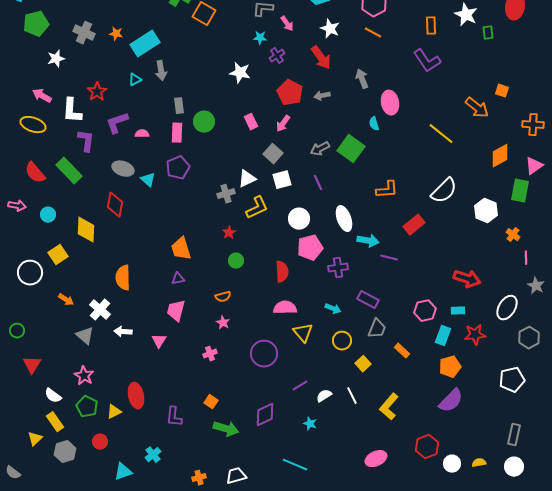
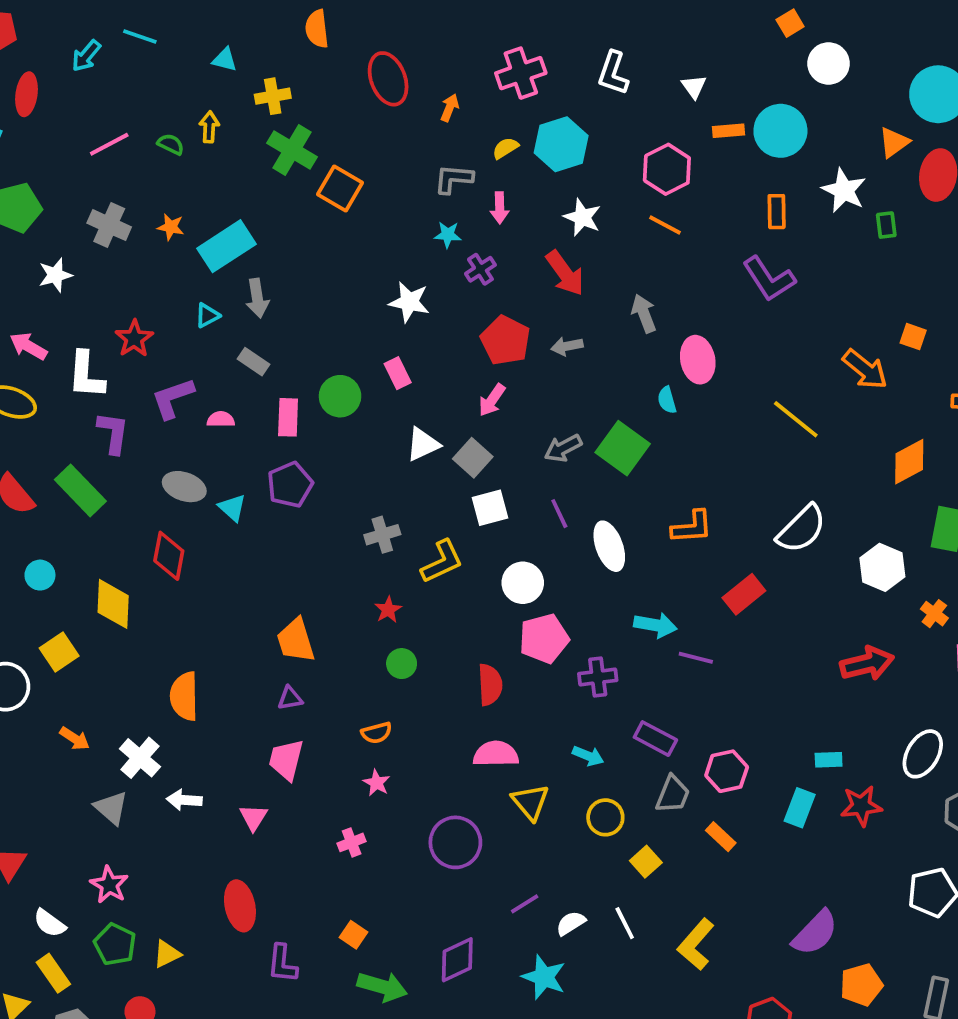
pink arrow: (287, 24) -> (500, 208), turned 35
gray rectangle: (179, 106) -> (253, 362), moved, turned -49
pink rectangle: (251, 122) -> (398, 373), moved
white triangle: (247, 179) -> (423, 444), moved
white ellipse: (344, 219) -> (609, 546), moved
red arrow: (467, 279) -> (867, 664), moved, turned -32
pink hexagon: (425, 311) -> (727, 771), moved
orange pentagon: (450, 367) -> (861, 985), moved
red ellipse: (136, 396) -> (240, 906), moved
cyan star: (310, 424) -> (544, 977), size x1.6

